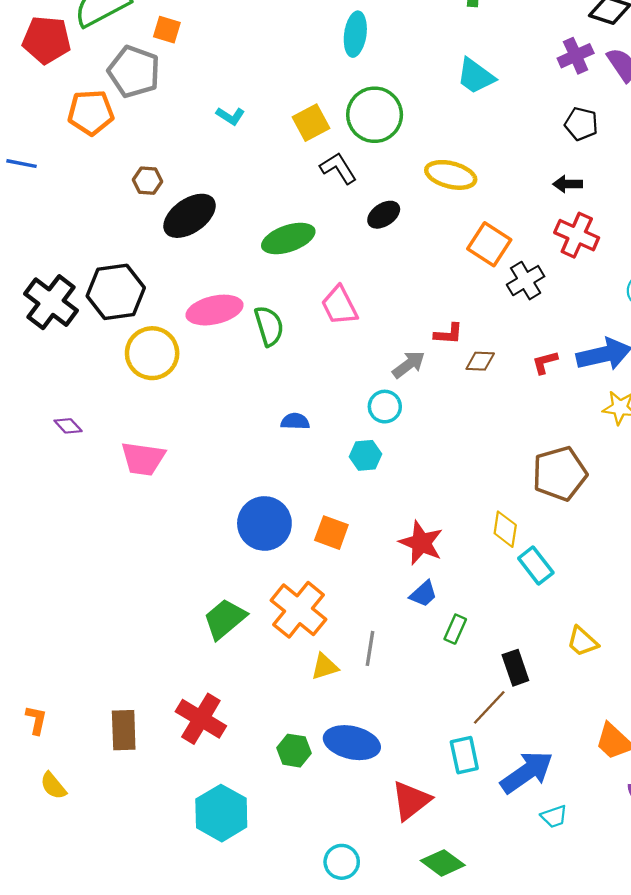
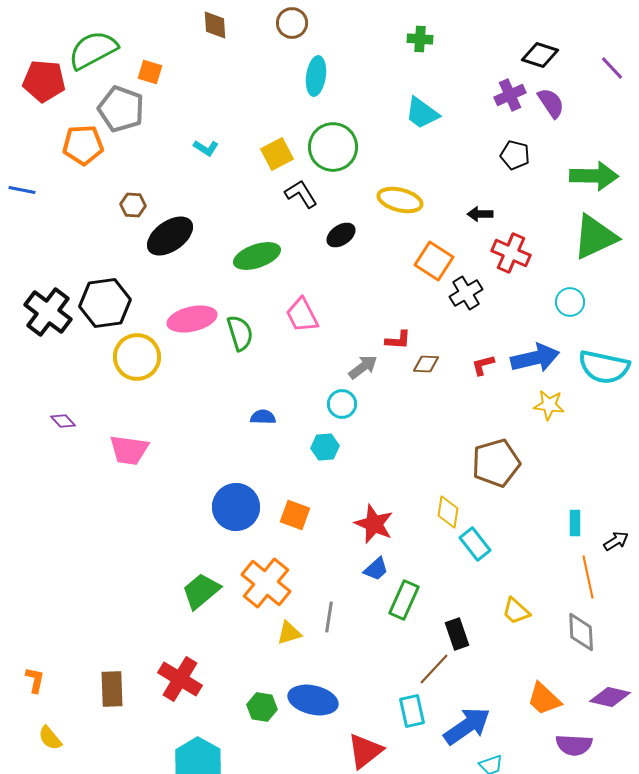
black arrow: (568, 184) -> (480, 214), moved
green rectangle: (455, 629) -> (404, 600), size x1.5

